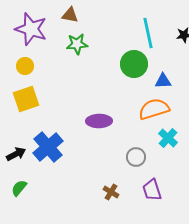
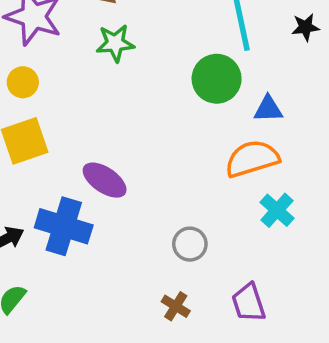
purple ellipse: (99, 121) -> (105, 180), moved, turned 35
blue cross: (48, 147) -> (64, 226), turned -32
gray circle: (136, 157) -> (190, 244), moved

